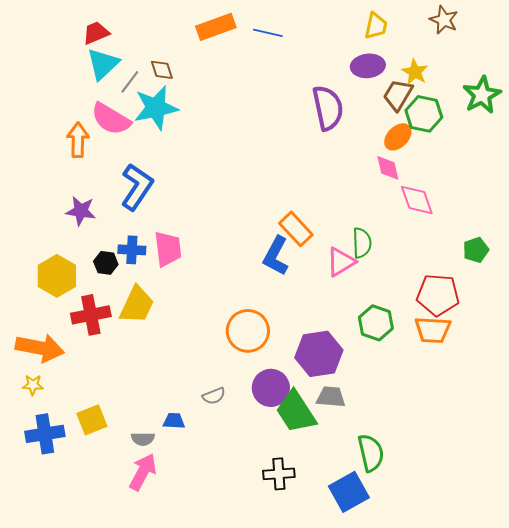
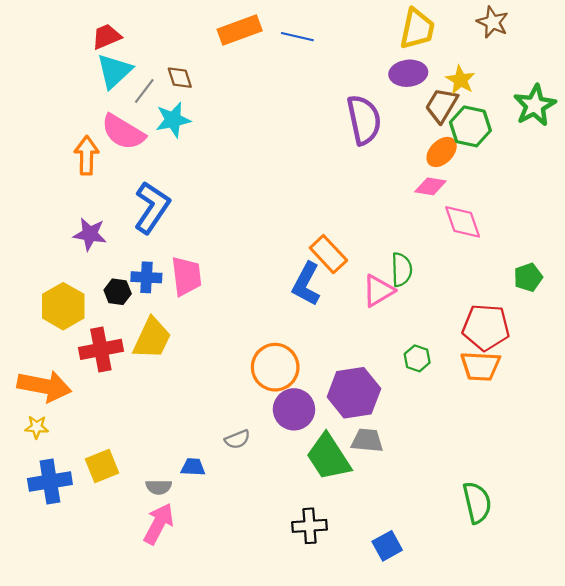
yellow trapezoid: (376, 26) -> (417, 29), size x1.4
cyan star: (156, 108) -> (173, 120), size x0.7
pink diamond: (388, 168) -> (430, 186), turned -68
green hexagon: (376, 323) -> (417, 358), size x0.7
purple circle: (271, 388) -> (294, 409), moved
green semicircle: (371, 453) -> (477, 503), moved
blue square: (349, 492) -> (387, 546), size x0.7

